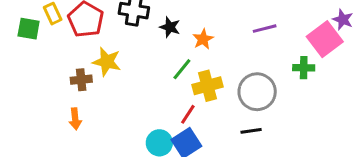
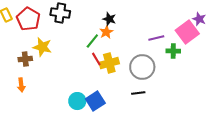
black star: (170, 27) -> (109, 19), moved
purple line: (265, 29) -> (156, 38), moved
green line: (182, 69) -> (92, 41), moved
red line: (188, 114) -> (96, 59), moved, turned -64

